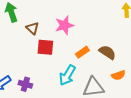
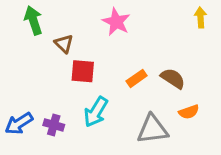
pink star: (64, 25) -> (116, 22), moved, turned -30
cyan arrow: (67, 75) -> (96, 112), moved

